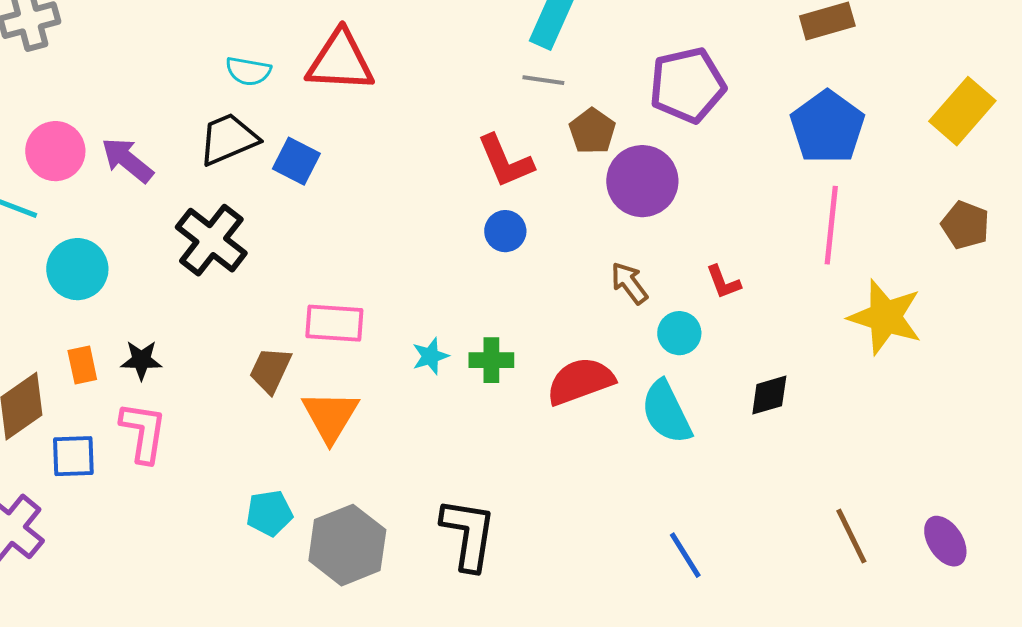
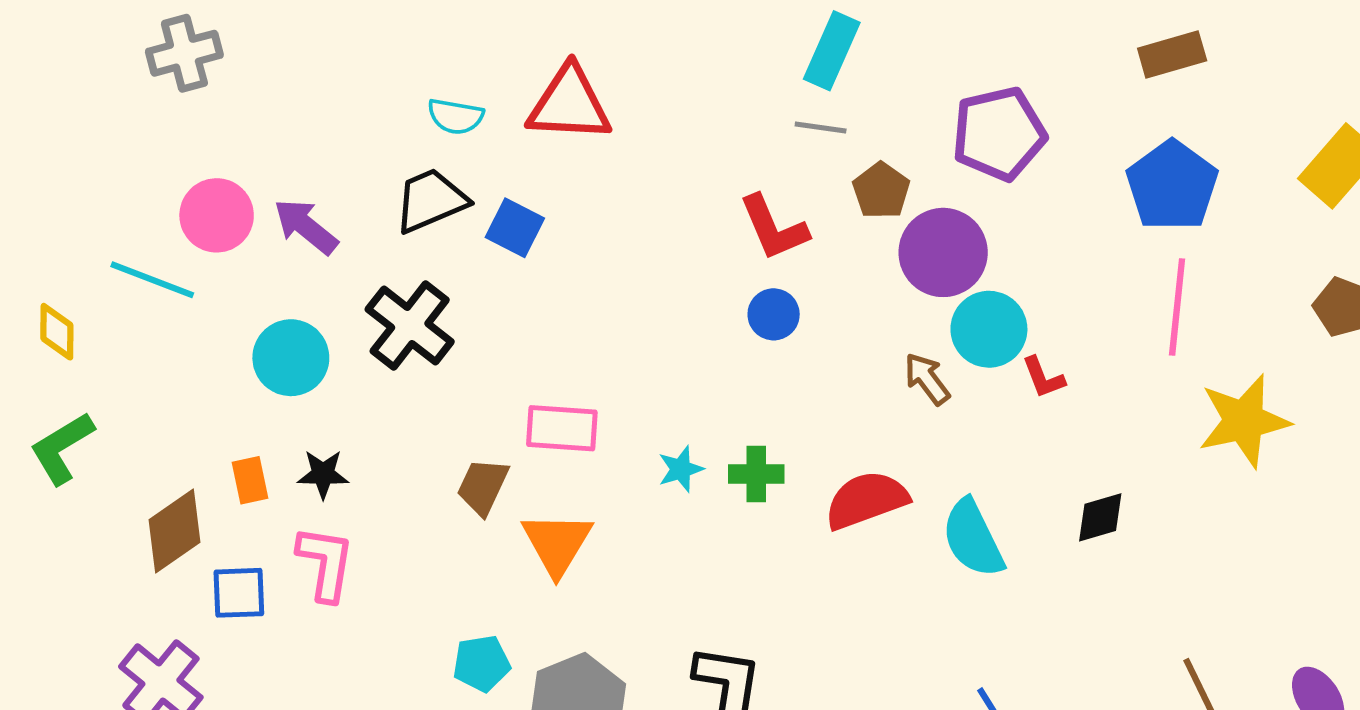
cyan circle: (77, 269) -> (291, 358), moved
yellow star: (885, 317) -> (1244, 421), turned -30
cyan circle: (679, 333) -> (989, 329), moved, size x1.4

